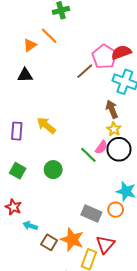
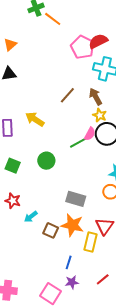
orange line: (49, 36) -> (53, 19), moved
brown line: (85, 71) -> (67, 95), moved
green line: (88, 155) -> (78, 143), turned -66
gray rectangle: (91, 213) -> (76, 199), moved
cyan arrow: (30, 226) -> (31, 217), turned -48

